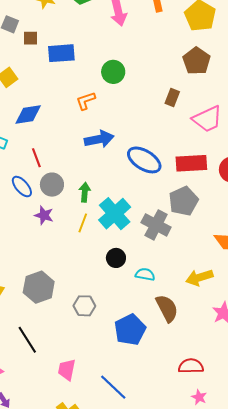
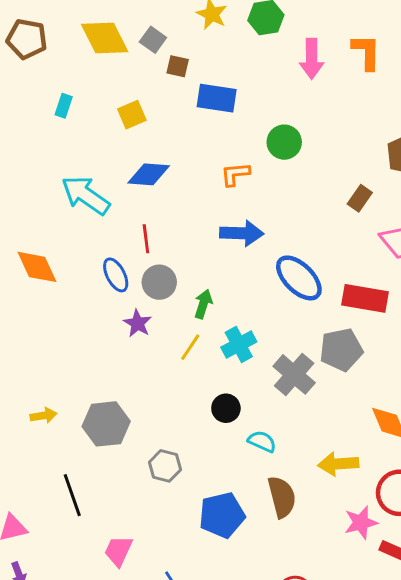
cyan cross: (115, 214) -> (239, 345), size x0.7

